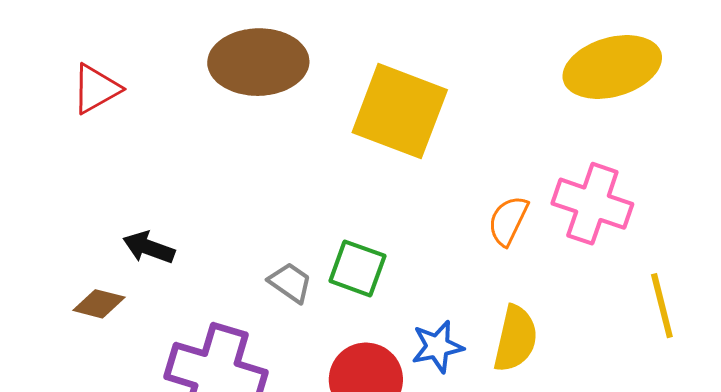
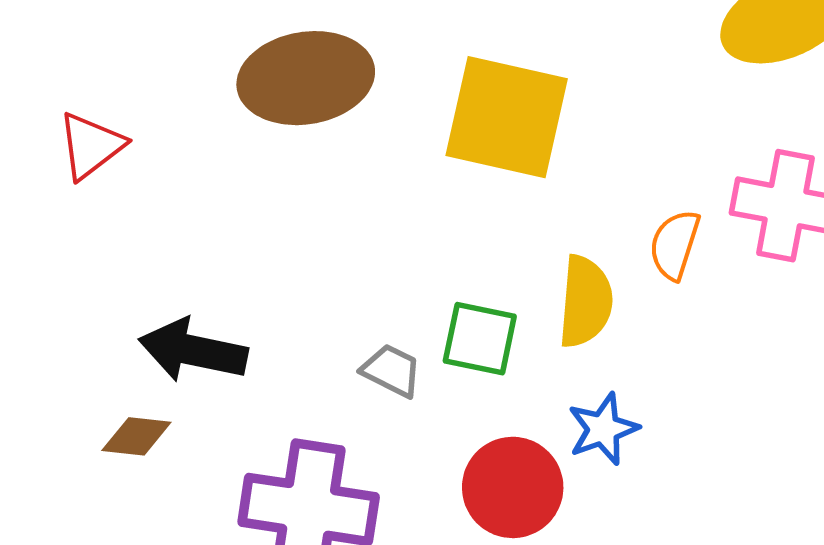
black arrow: (149, 248) -> (193, 350), size x1.5
yellow semicircle: (515, 339) -> (585, 302), moved

